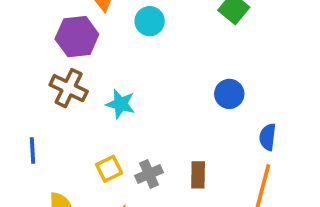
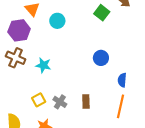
gray cross: (149, 174) -> (60, 102), turned -32

